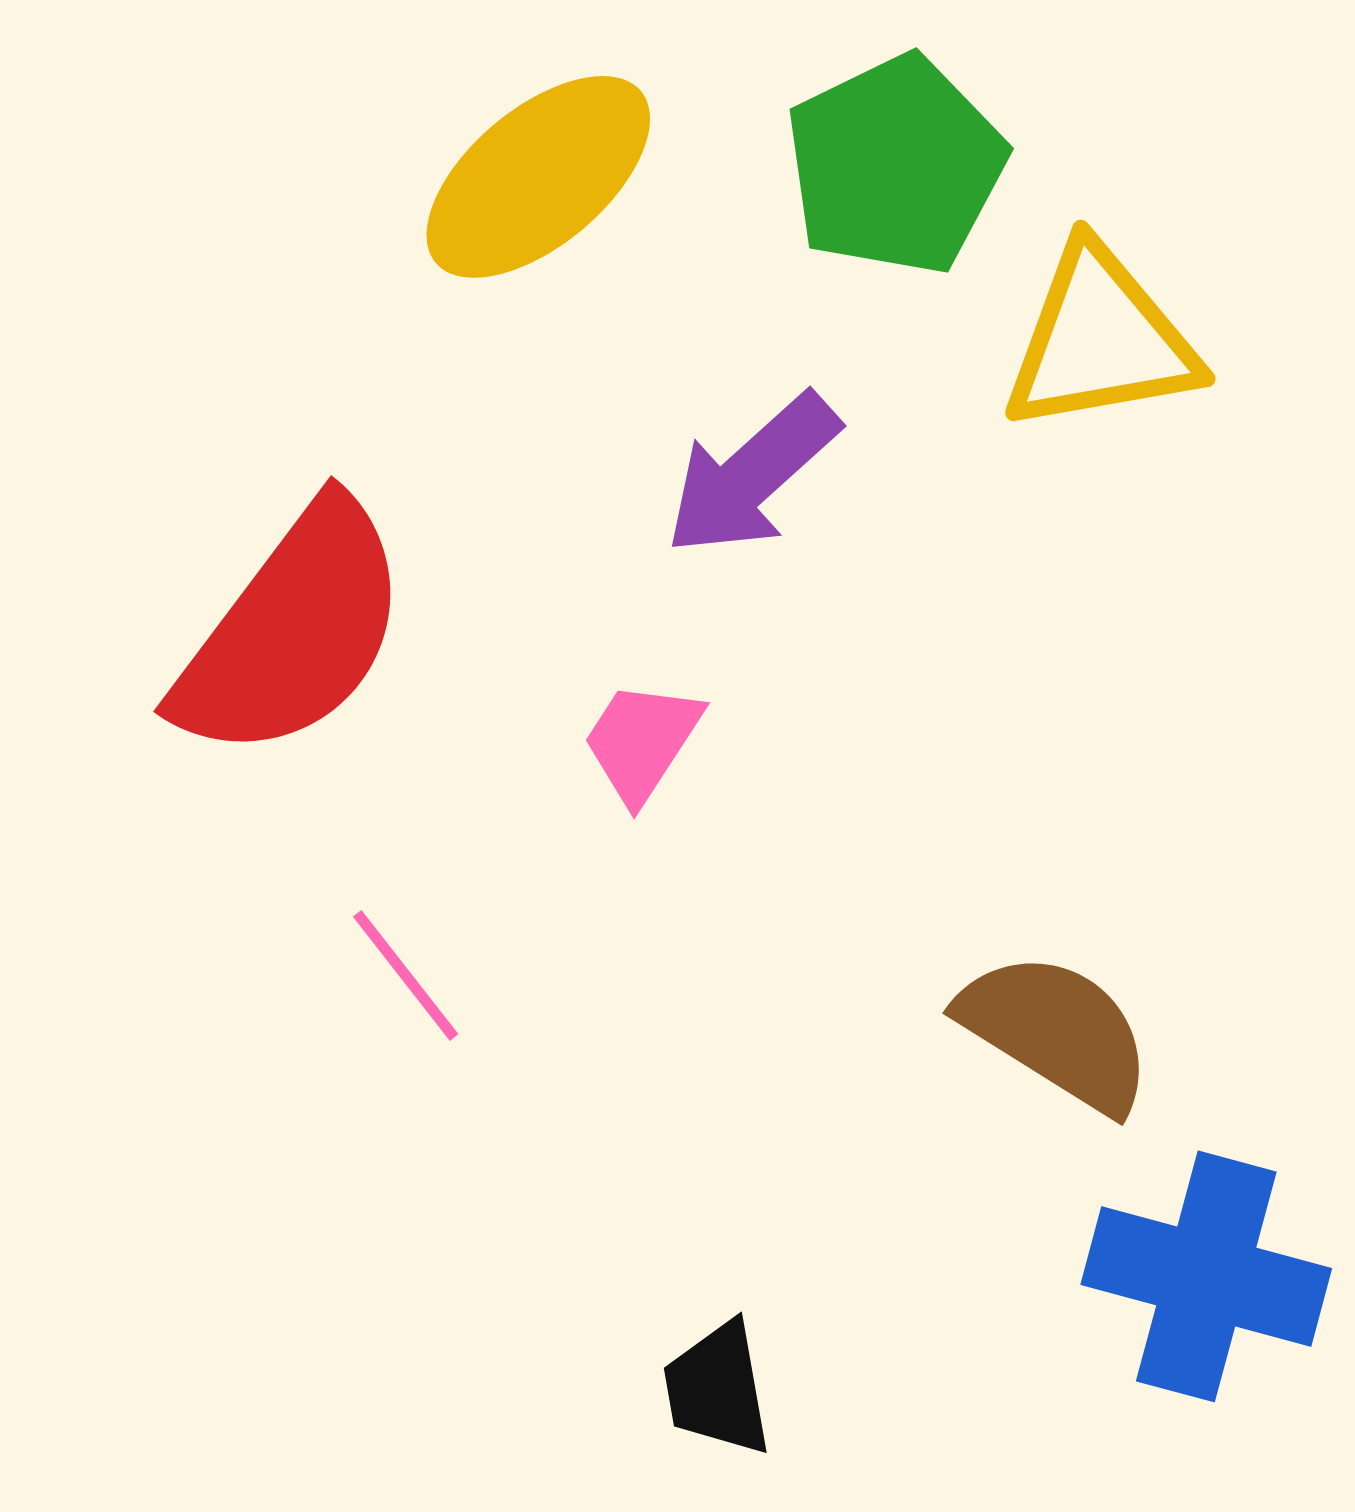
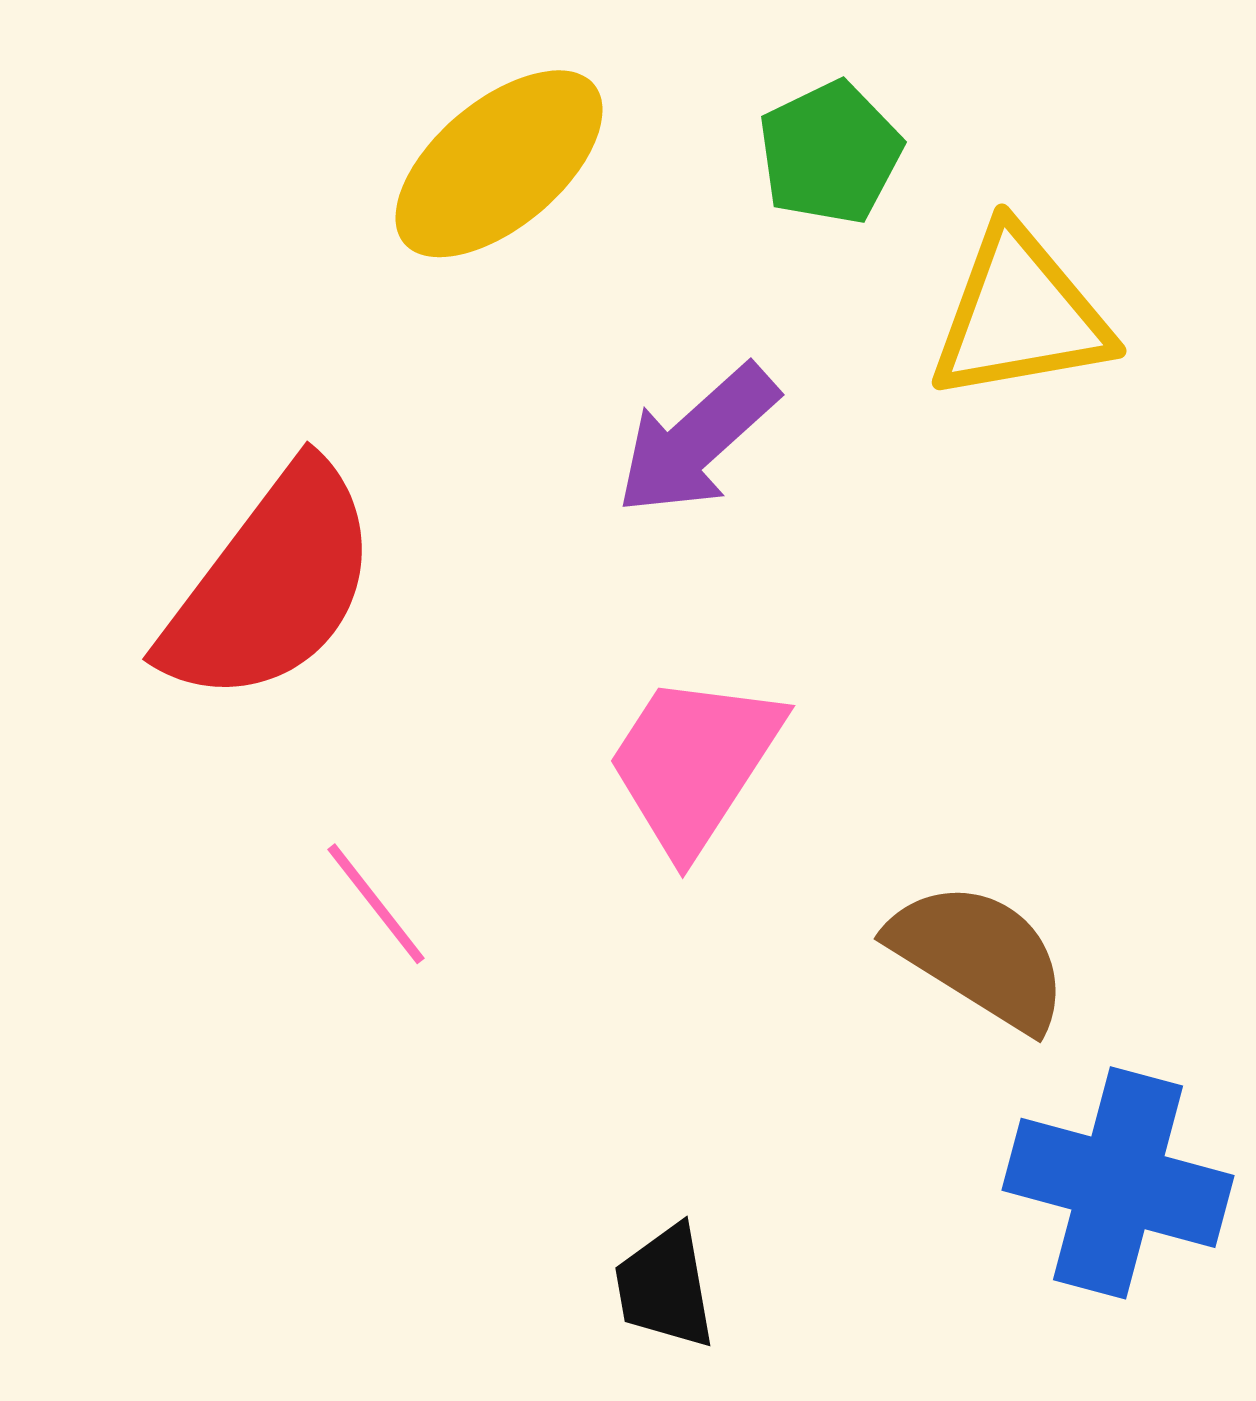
green pentagon: (895, 165) -> (830, 153), size x0.7
pink trapezoid: (642, 741) -> (694, 763), moved, size x1.6

